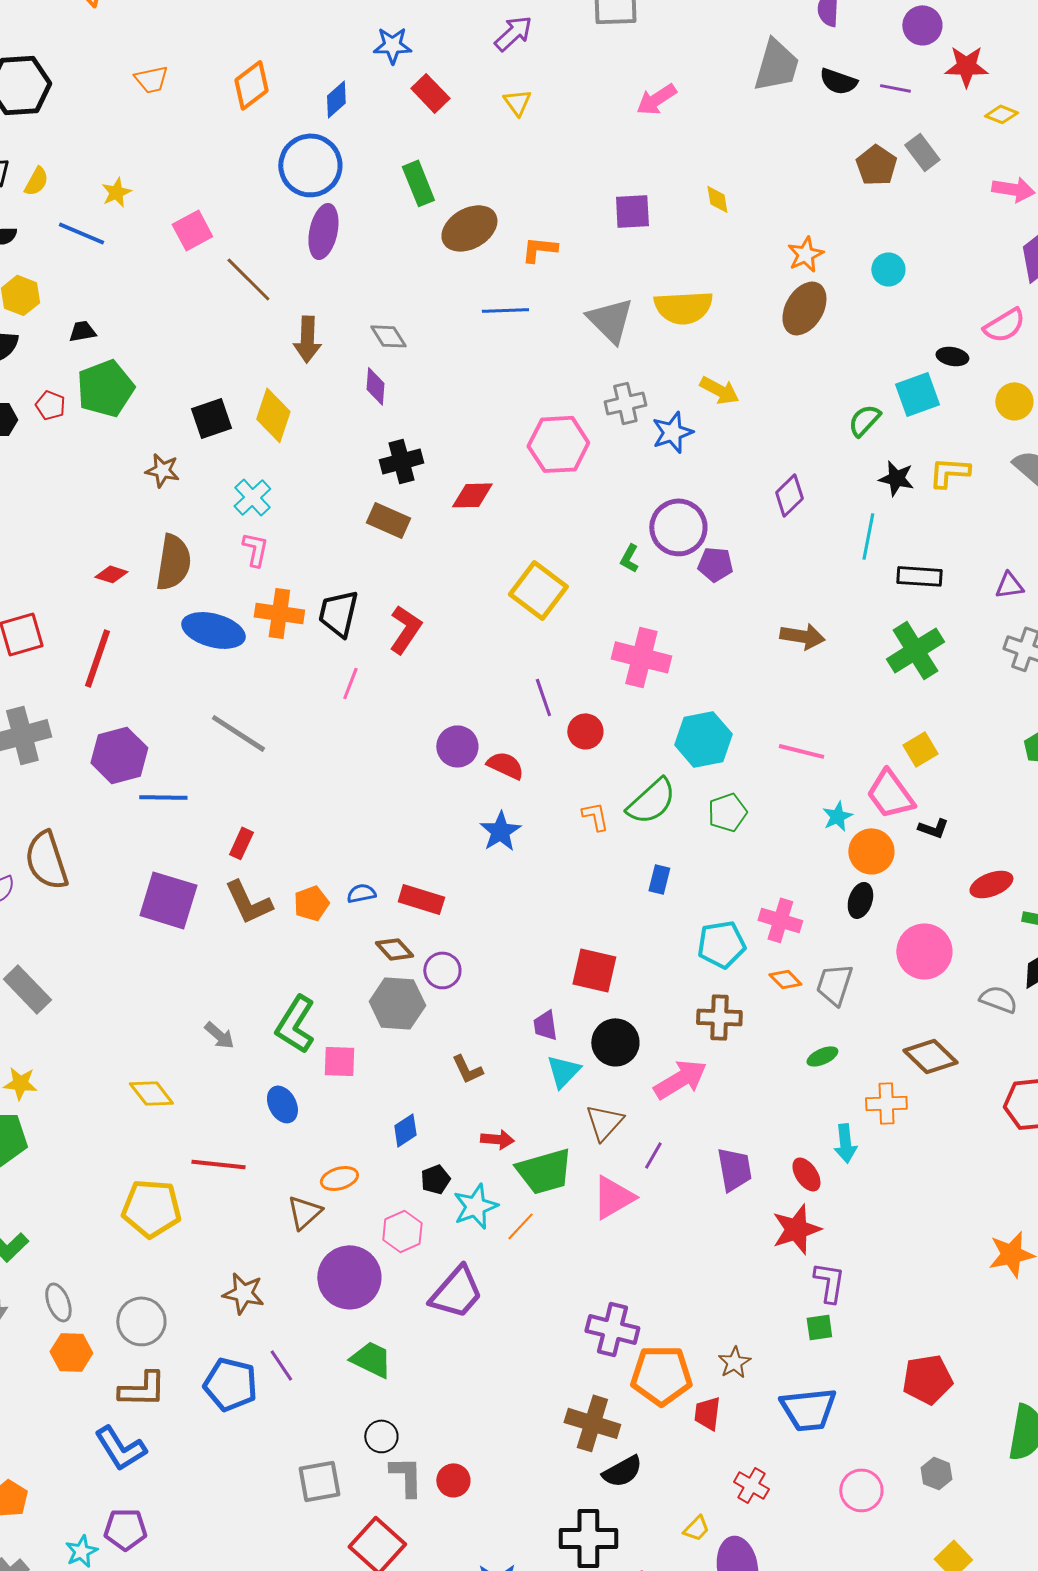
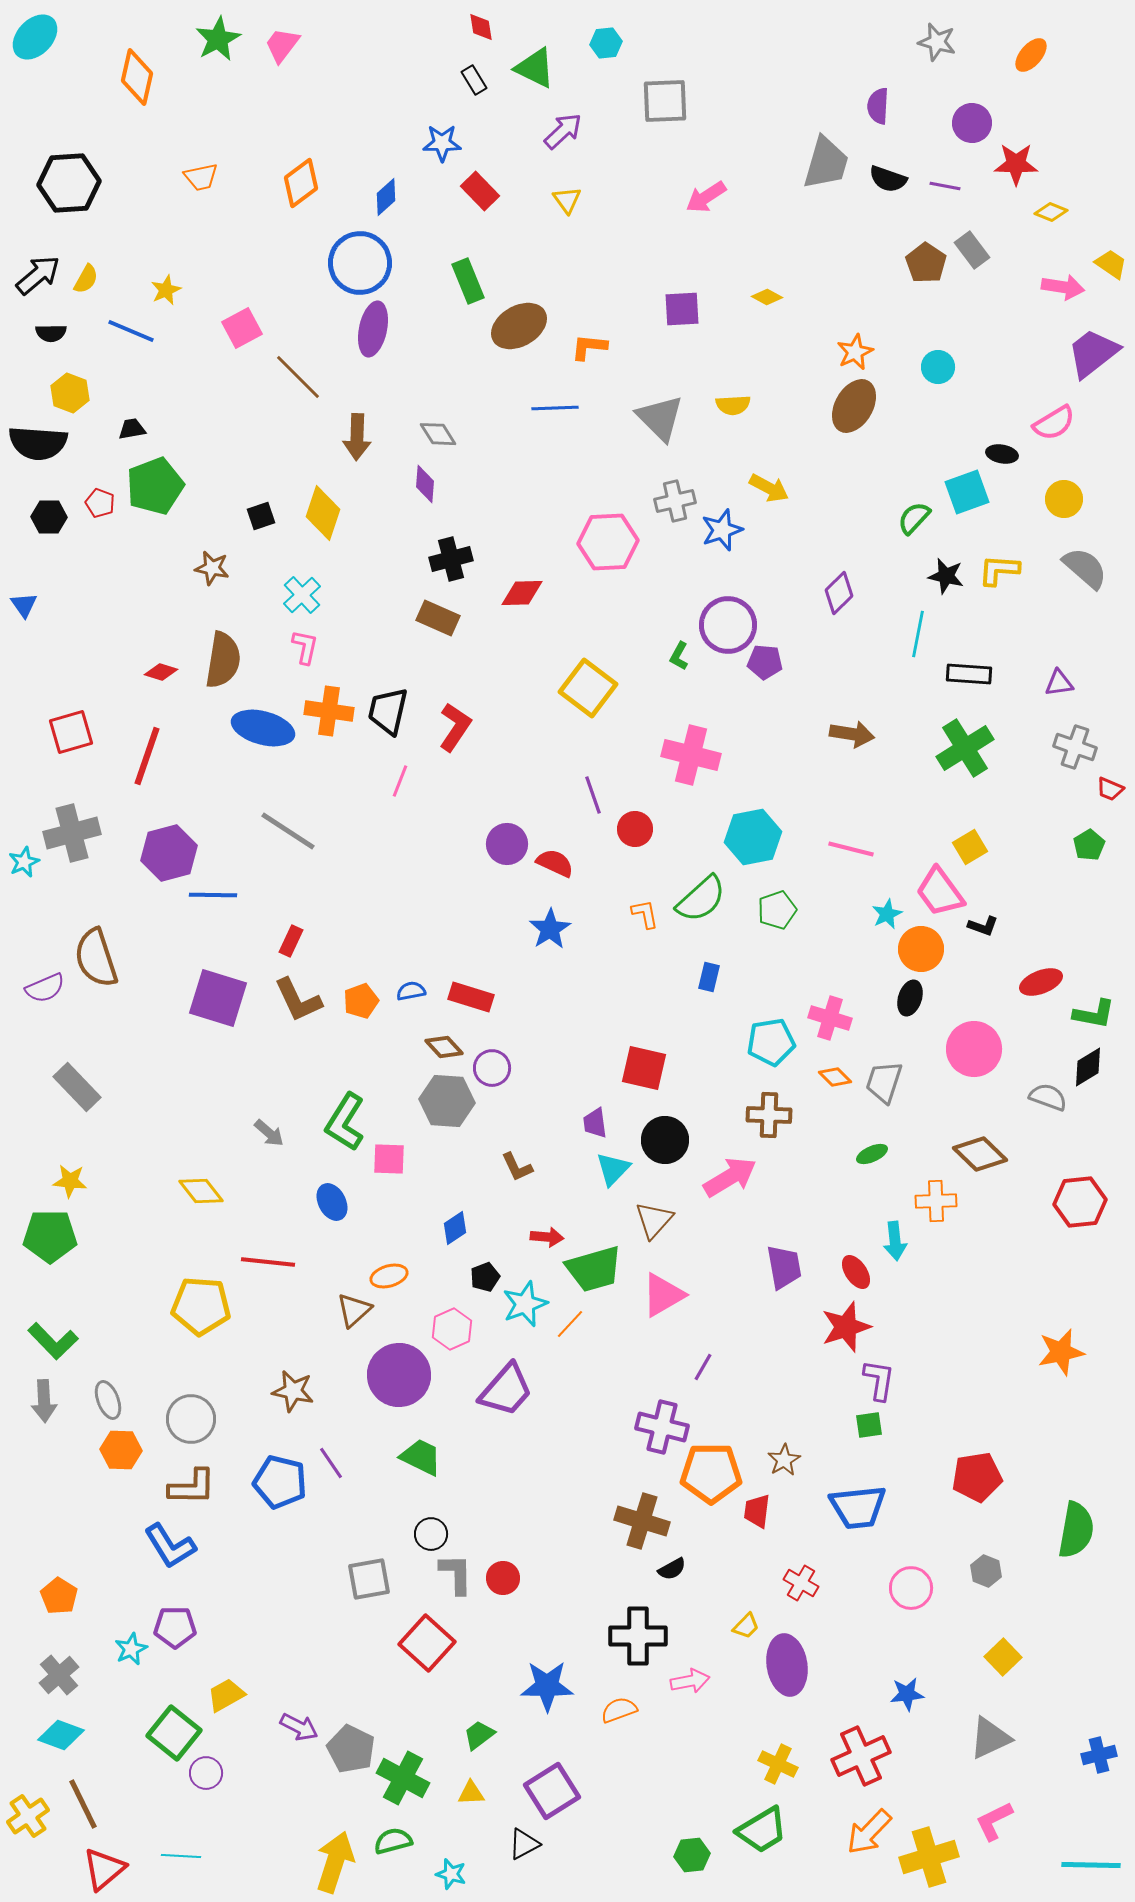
yellow diamond: (717, 199) -> (767, 297), turned -52
yellow semicircle: (683, 307) -> (733, 405), size x0.6
black square: (211, 418) -> (261, 516), size x0.7
purple line: (653, 1155) -> (703, 1367), moved
black semicircle: (622, 1471) -> (672, 1569), size x0.7

